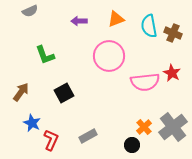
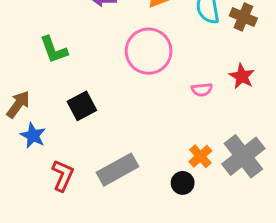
pink semicircle: (145, 82) -> (202, 90), size x0.5
blue star: (32, 123) -> (33, 136), moved
gray rectangle: (88, 136) -> (117, 170), size x1.5

